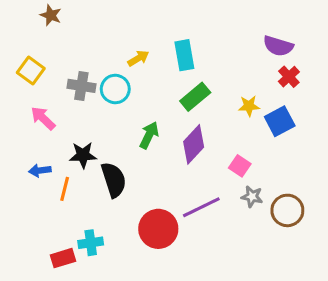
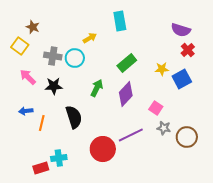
brown star: (51, 15) -> (33, 27), moved
cyan rectangle: (184, 55) -> (120, 21), moved
black star: (83, 155) -> (54, 86), moved

